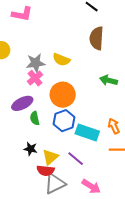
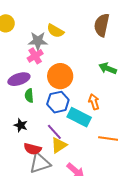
yellow semicircle: (61, 60) -> (55, 31), moved
orange arrow: (114, 126) -> (94, 102), moved
yellow triangle: (50, 157) -> (59, 145), moved
purple line: (76, 159) -> (54, 132), moved

